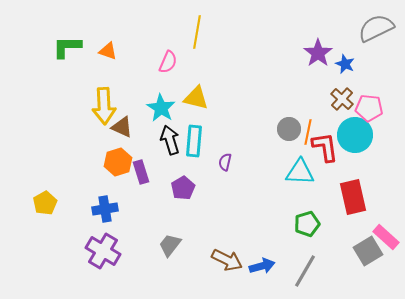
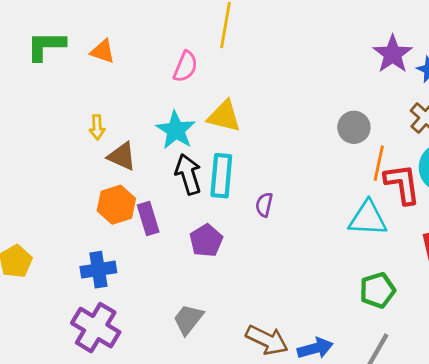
yellow arrow: (104, 106) -> (97, 127), size x0.5
gray circle: (289, 129) -> (354, 127), moved

